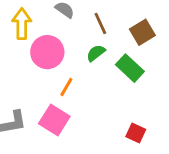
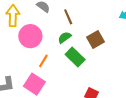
brown square: (142, 32) -> (95, 39), moved
green rectangle: (130, 68) -> (75, 57), moved

